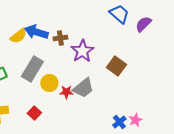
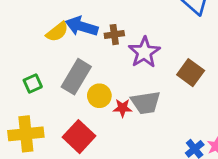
gray trapezoid: (83, 88) -> (146, 103), turned 30
red square: (34, 113) -> (79, 137), size x1.6

